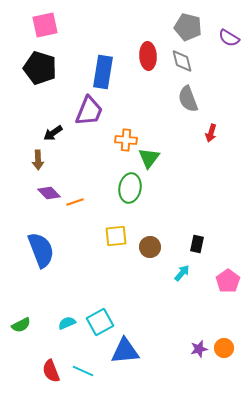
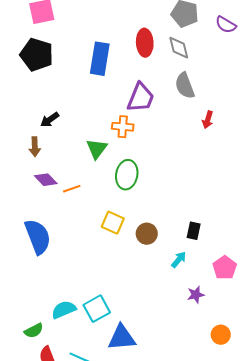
purple trapezoid: (89, 111) -> (141, 98), moved
green triangle: (149, 158) -> (97, 149), moved
yellow square: (116, 236) -> (113, 223), turned 30
cyan semicircle: (67, 323) -> (64, 310), size x1.4
green semicircle: (21, 325) -> (34, 331), moved
purple star: (199, 349) -> (196, 295), moved

